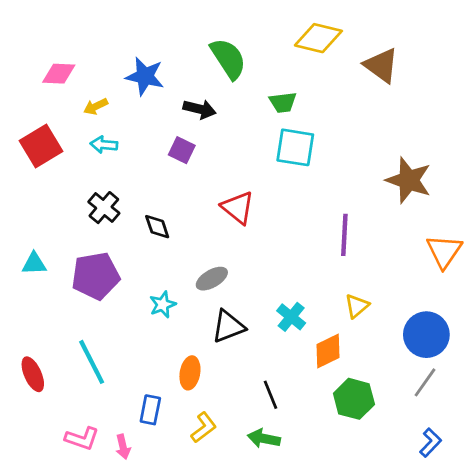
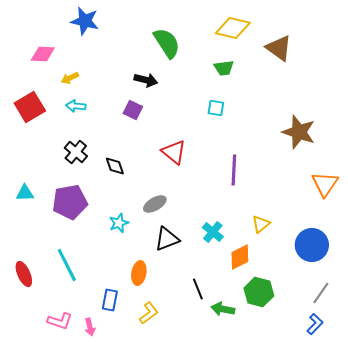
blue star: (145, 76) -> (85, 21), moved
green trapezoid: (283, 102) -> (224, 68), moved
cyan square: (295, 147) -> (216, 108), size x0.6
purple line: (344, 235) -> (234, 170), moved
gray line: (425, 382) -> (321, 293), moved
green arrow: (264, 438) -> (223, 309), moved

